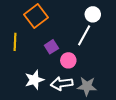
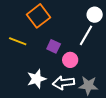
yellow line: (15, 42) -> (18, 41), turned -72
purple square: (51, 47) -> (54, 46), turned -32

